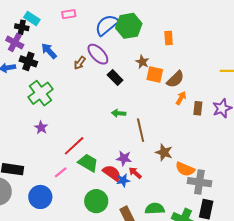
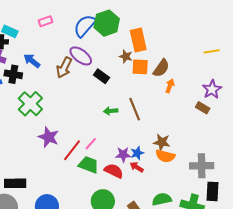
orange rectangle: (169, 38) -> (138, 40), moved, size x1.6
brown arrow: (80, 63) -> (64, 68), size x1.5
brown rectangle: (198, 108) -> (203, 108), moved, turned -56
purple star: (41, 128) -> (49, 137), moved, size x1.5
brown line: (141, 130) -> (135, 109), moved
orange semicircle: (185, 169) -> (165, 156), moved
pink line: (61, 172) -> (91, 144), moved
blue star: (123, 180) -> (137, 153), moved

